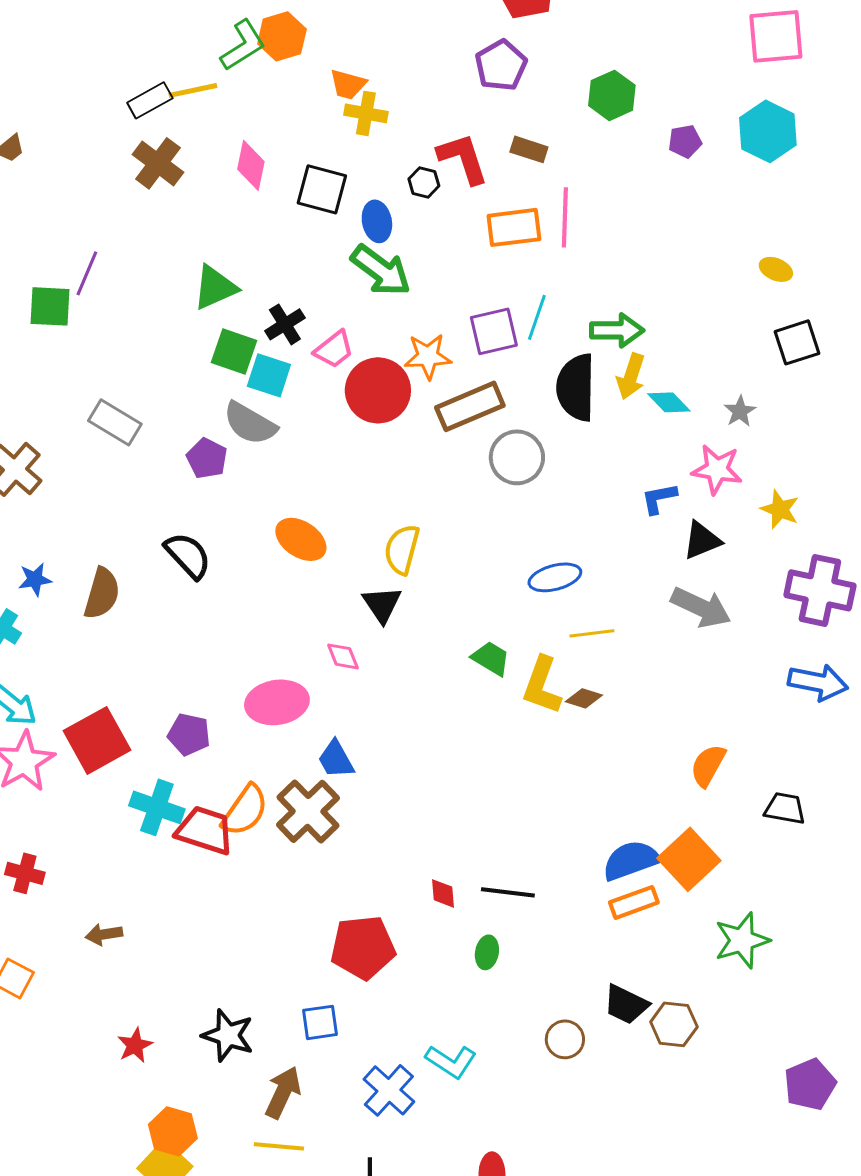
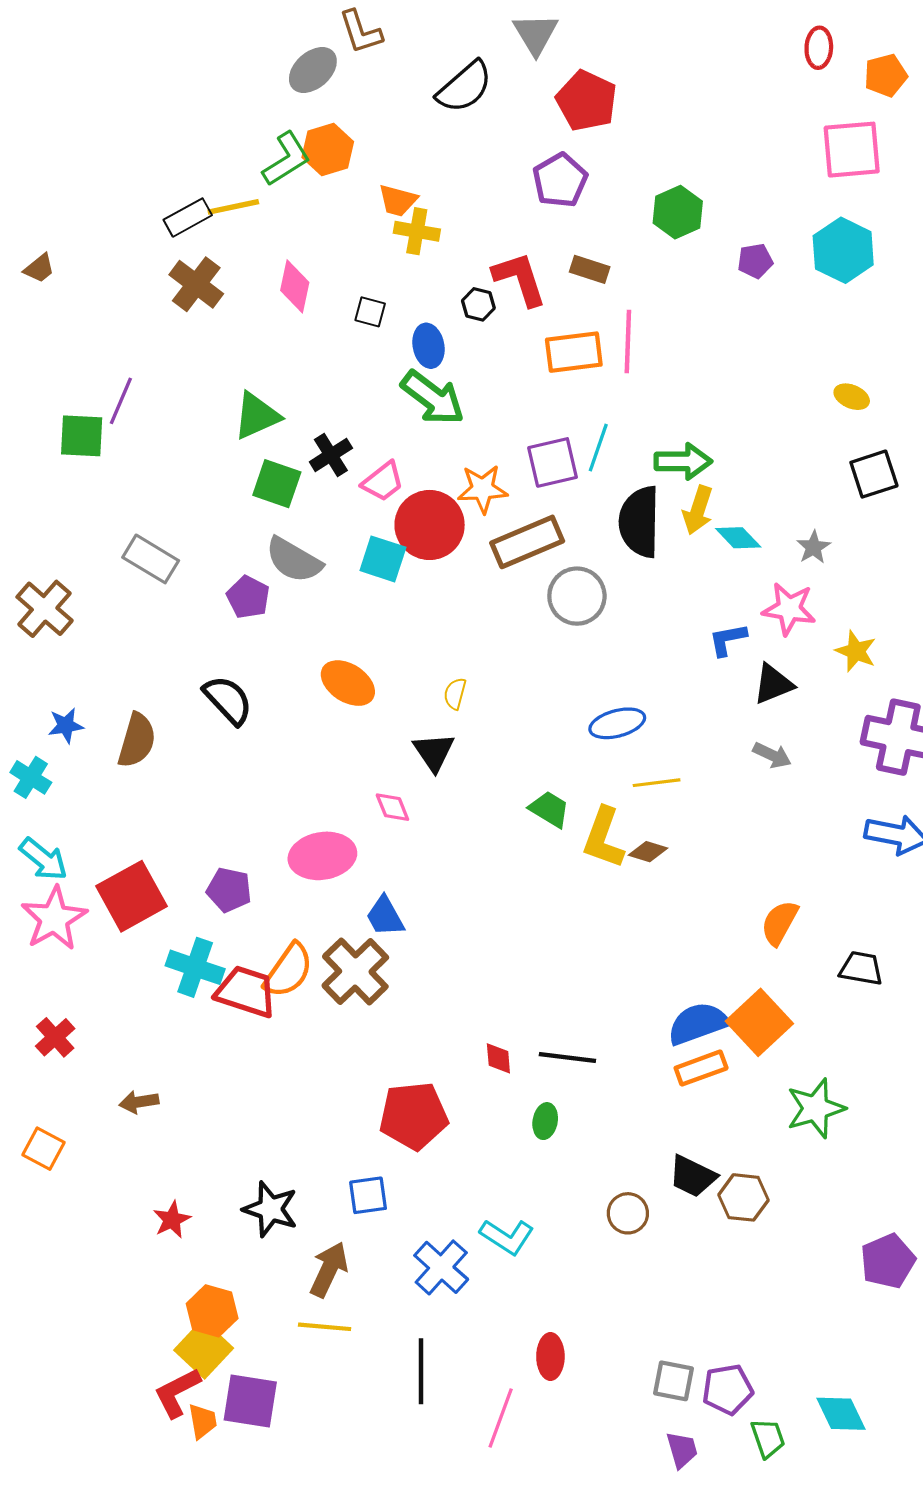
black square: (322, 189) -> (370, 312), size x0.6
cyan square: (269, 375) -> (383, 559), moved
yellow semicircle: (402, 549) -> (455, 694), size x0.6
gray arrow: (701, 607) -> (772, 755), size x0.6
red cross: (25, 873) -> (55, 1037), turned 33

